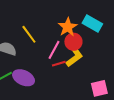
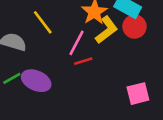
red circle: (73, 42) -> (135, 27), moved
yellow L-shape: (74, 57) -> (107, 30), moved

